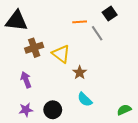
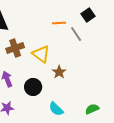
cyan semicircle: (85, 99) -> (56, 109), moved
black circle: (53, 110) -> (33, 87), moved
green semicircle: (124, 110) -> (92, 109), moved

